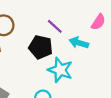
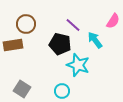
cyan arrow: (79, 43) -> (95, 40), turned 36

